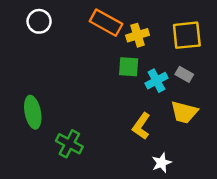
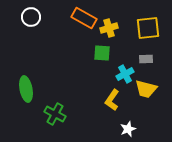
gray rectangle: (184, 74) -> (146, 59), turned -32
cyan cross: (156, 81) -> (125, 74), moved

